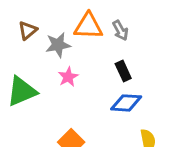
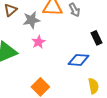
black rectangle: (123, 71) -> (96, 38), moved

